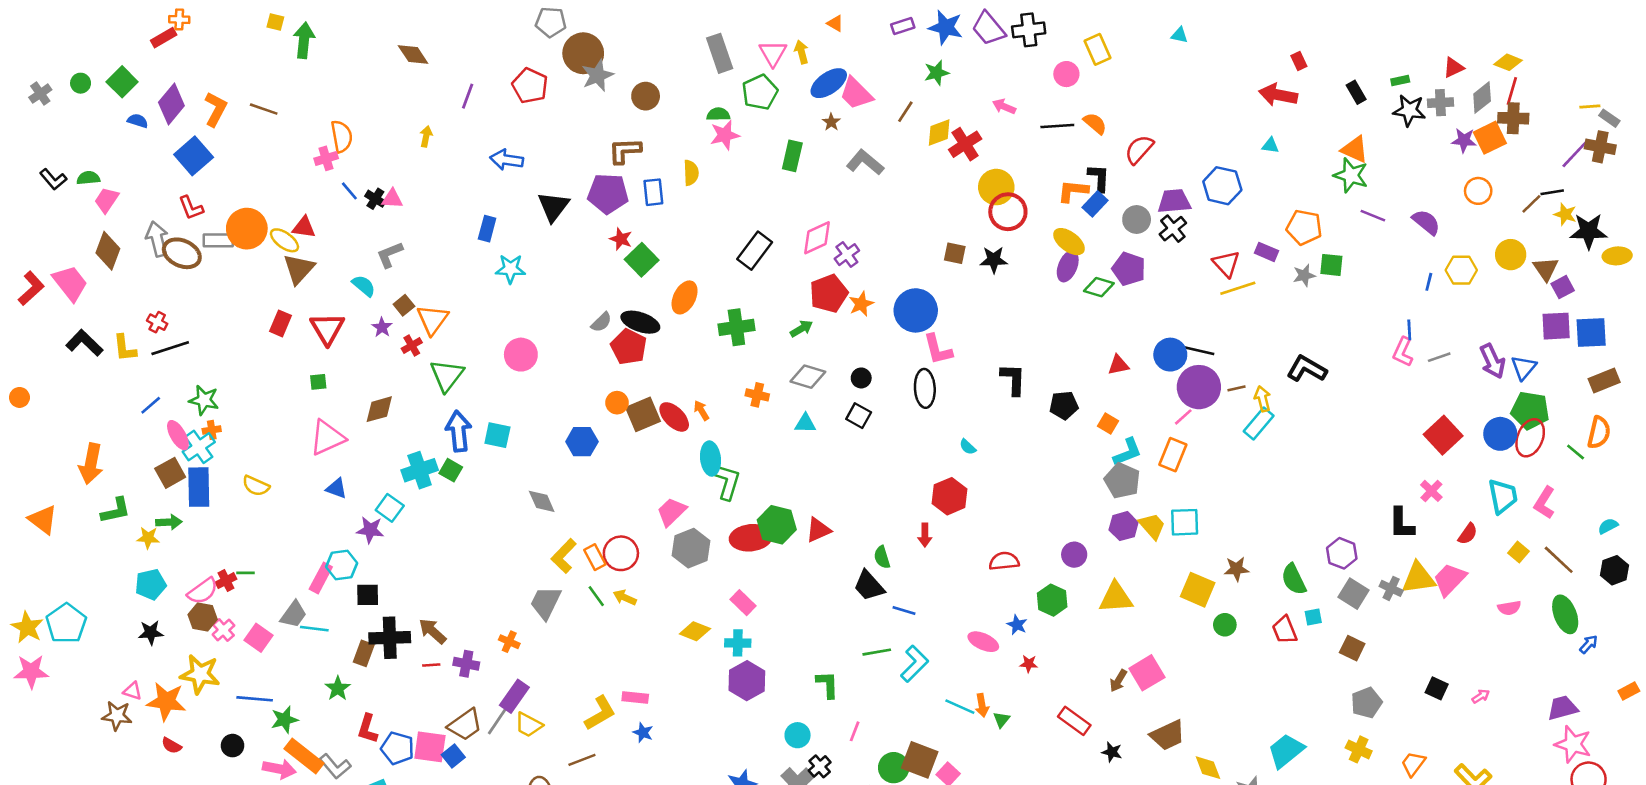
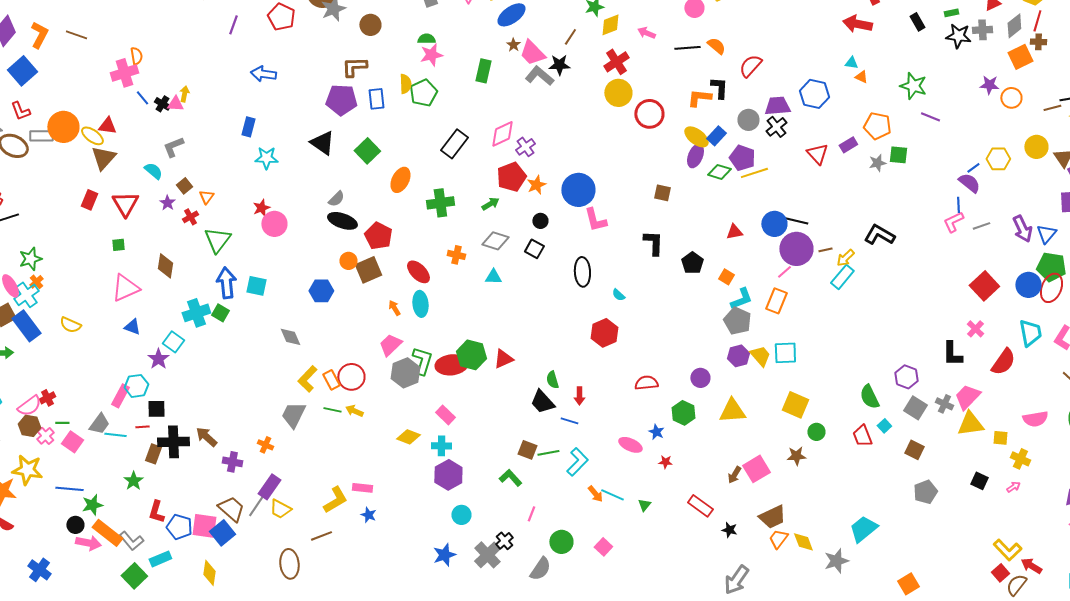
green pentagon: (760, 92) -> (423, 93), moved
pink trapezoid: (856, 94) -> (532, 53), moved
brown cross: (1513, 118) -> (1038, 42), size x0.7
yellow diamond: (939, 132) -> (610, 25), moved
orange semicircle: (342, 136) -> (136, 56), size x0.7
yellow arrow: (426, 136) -> (184, 94), moved
purple star: (1464, 140) -> (989, 85), moved
orange triangle: (1355, 149) -> (861, 77), moved, size x0.6
pink cross: (326, 158) -> (124, 73), size x1.5
yellow circle: (996, 187) -> (618, 93), moved
blue rectangle: (1095, 204) -> (716, 136), moved
brown line: (1531, 204) -> (1052, 108), turned 30
black triangle: (553, 207) -> (322, 143), moved, turned -32
purple semicircle: (1426, 222) -> (969, 183), moved
red star: (621, 239) -> (261, 208), moved, turned 30
purple rectangle: (1266, 252) -> (848, 145), turned -54
brown square: (955, 253) -> (662, 193), moved
black star: (994, 260) -> (559, 65), moved
blue line: (1429, 282) -> (973, 168), turned 40
yellow line: (1238, 288) -> (754, 173), moved
orange triangle: (433, 320) -> (206, 197), size x0.6
black ellipse: (640, 322) -> (342, 221), moved
red pentagon: (629, 347) -> (378, 236), moved
pink L-shape: (1403, 352) -> (953, 222), turned 40
black circle: (861, 378) -> (540, 221), moved
black ellipse: (925, 388) -> (582, 272), moved
yellow arrow: (1263, 399) -> (845, 258), turned -120
green star: (204, 400) -> (30, 259), turned -30
black pentagon: (1064, 405) -> (692, 263), turned -30
brown diamond: (379, 409) -> (165, 266), turned -65
orange arrow: (701, 410) -> (394, 308), moved
black square: (859, 416) -> (534, 249), moved
red ellipse: (674, 417) -> (418, 272), moved
orange cross: (212, 430) -> (36, 282), turned -32
green L-shape: (727, 482) -> (422, 361), moved
blue rectangle: (199, 487) -> (26, 326), turned -36
purple star: (370, 530) -> (158, 359), turned 30
red semicircle: (1468, 534) -> (1003, 362), size x1.6
red arrow: (925, 535) -> (579, 396), moved
yellow square: (1518, 552) -> (1000, 438), moved, turned -35
brown star: (1237, 569) -> (796, 456), moved
green line: (245, 573) -> (62, 423), moved
yellow triangle: (1418, 578) -> (970, 424), moved
pink trapezoid: (1450, 579) -> (967, 397), moved
green line: (596, 596) -> (332, 410), turned -42
pink semicircle: (1509, 608) -> (1035, 419), size x1.4
cyan square: (1313, 617) -> (884, 426), turned -32
red line: (431, 665) -> (142, 427), moved
green L-shape: (827, 685) -> (510, 478), turned -40
orange arrow: (982, 705) -> (595, 494), moved, turned -30
brown trapezoid: (465, 725) -> (231, 509), turned -104
cyan circle: (798, 735) -> (461, 515), moved
black circle: (233, 746) -> (75, 525), moved
yellow cross: (1359, 749) -> (1020, 459), moved
blue square: (453, 756) -> (222, 533), size x1.4
brown square: (920, 760) -> (527, 450), moved, size x0.7
orange trapezoid: (1413, 764) -> (778, 539), moved

